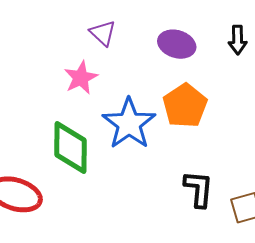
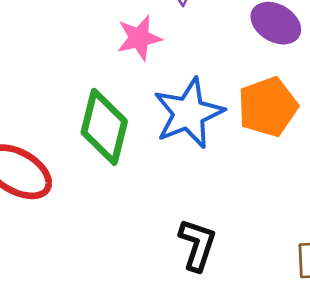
black L-shape: (199, 189) -> (197, 245), moved

